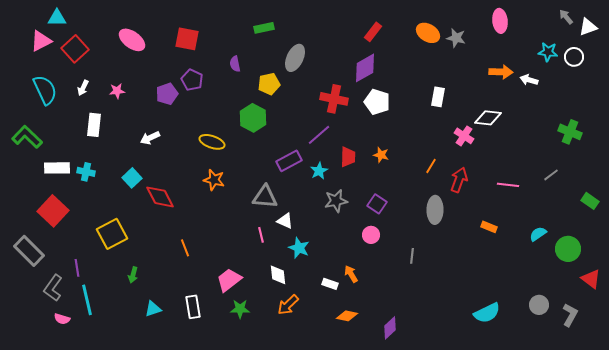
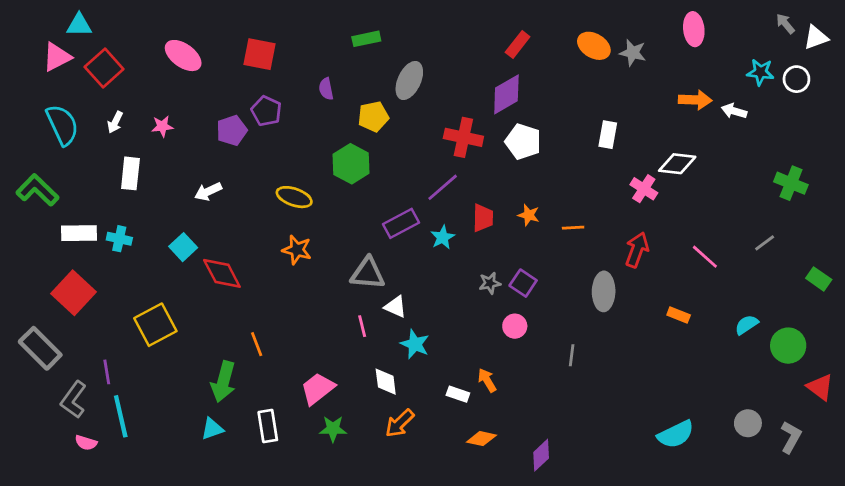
orange line: (431, 166) -> (573, 228), moved, turned 56
pink line: (508, 185) -> (705, 257), turned 35
gray star: (336, 201) -> (490, 283), moved, size x0.7
green arrow: (133, 275) -> (223, 382), moved, size x1.8

